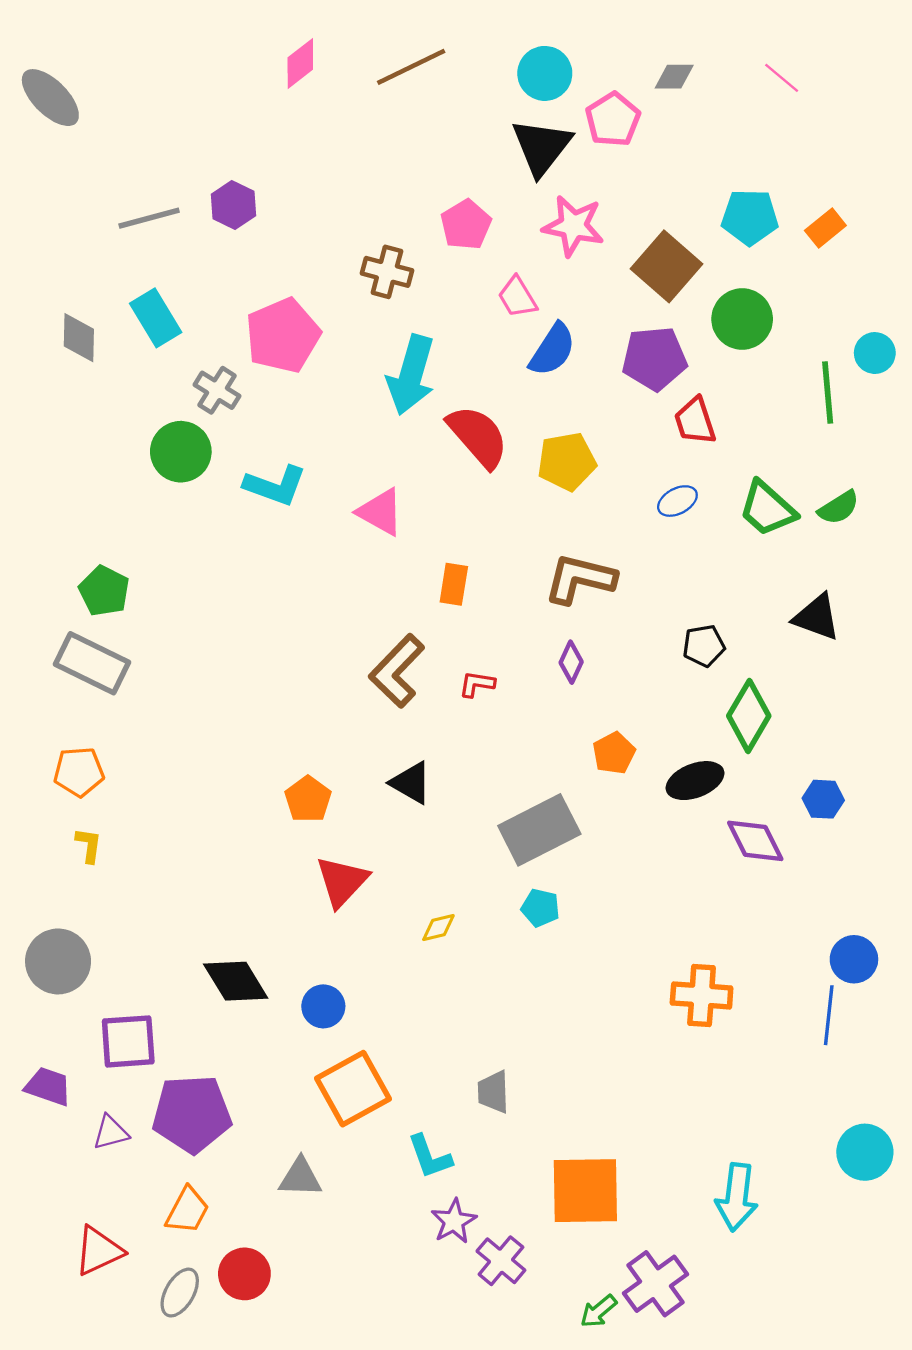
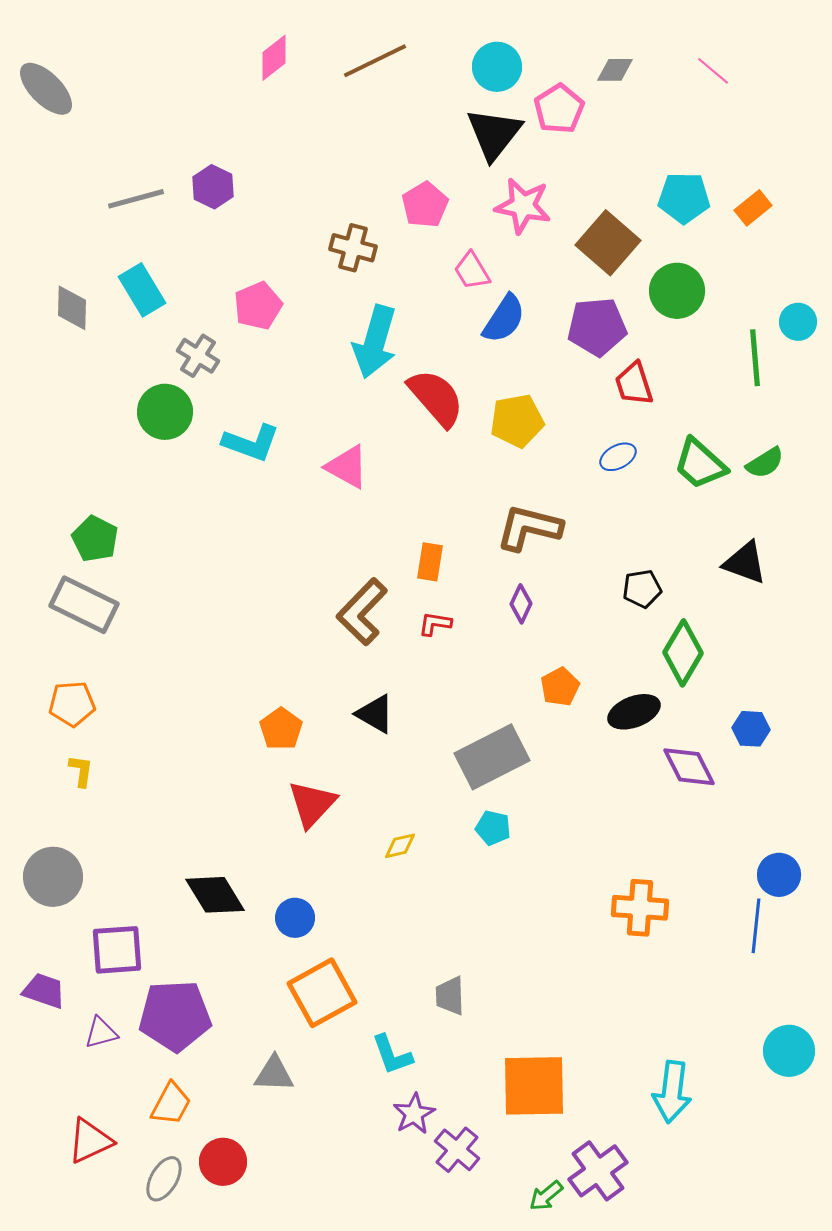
pink pentagon: (283, 335) -> (258, 306), size x0.7
orange rectangle: (454, 584) -> (430, 562), moved

